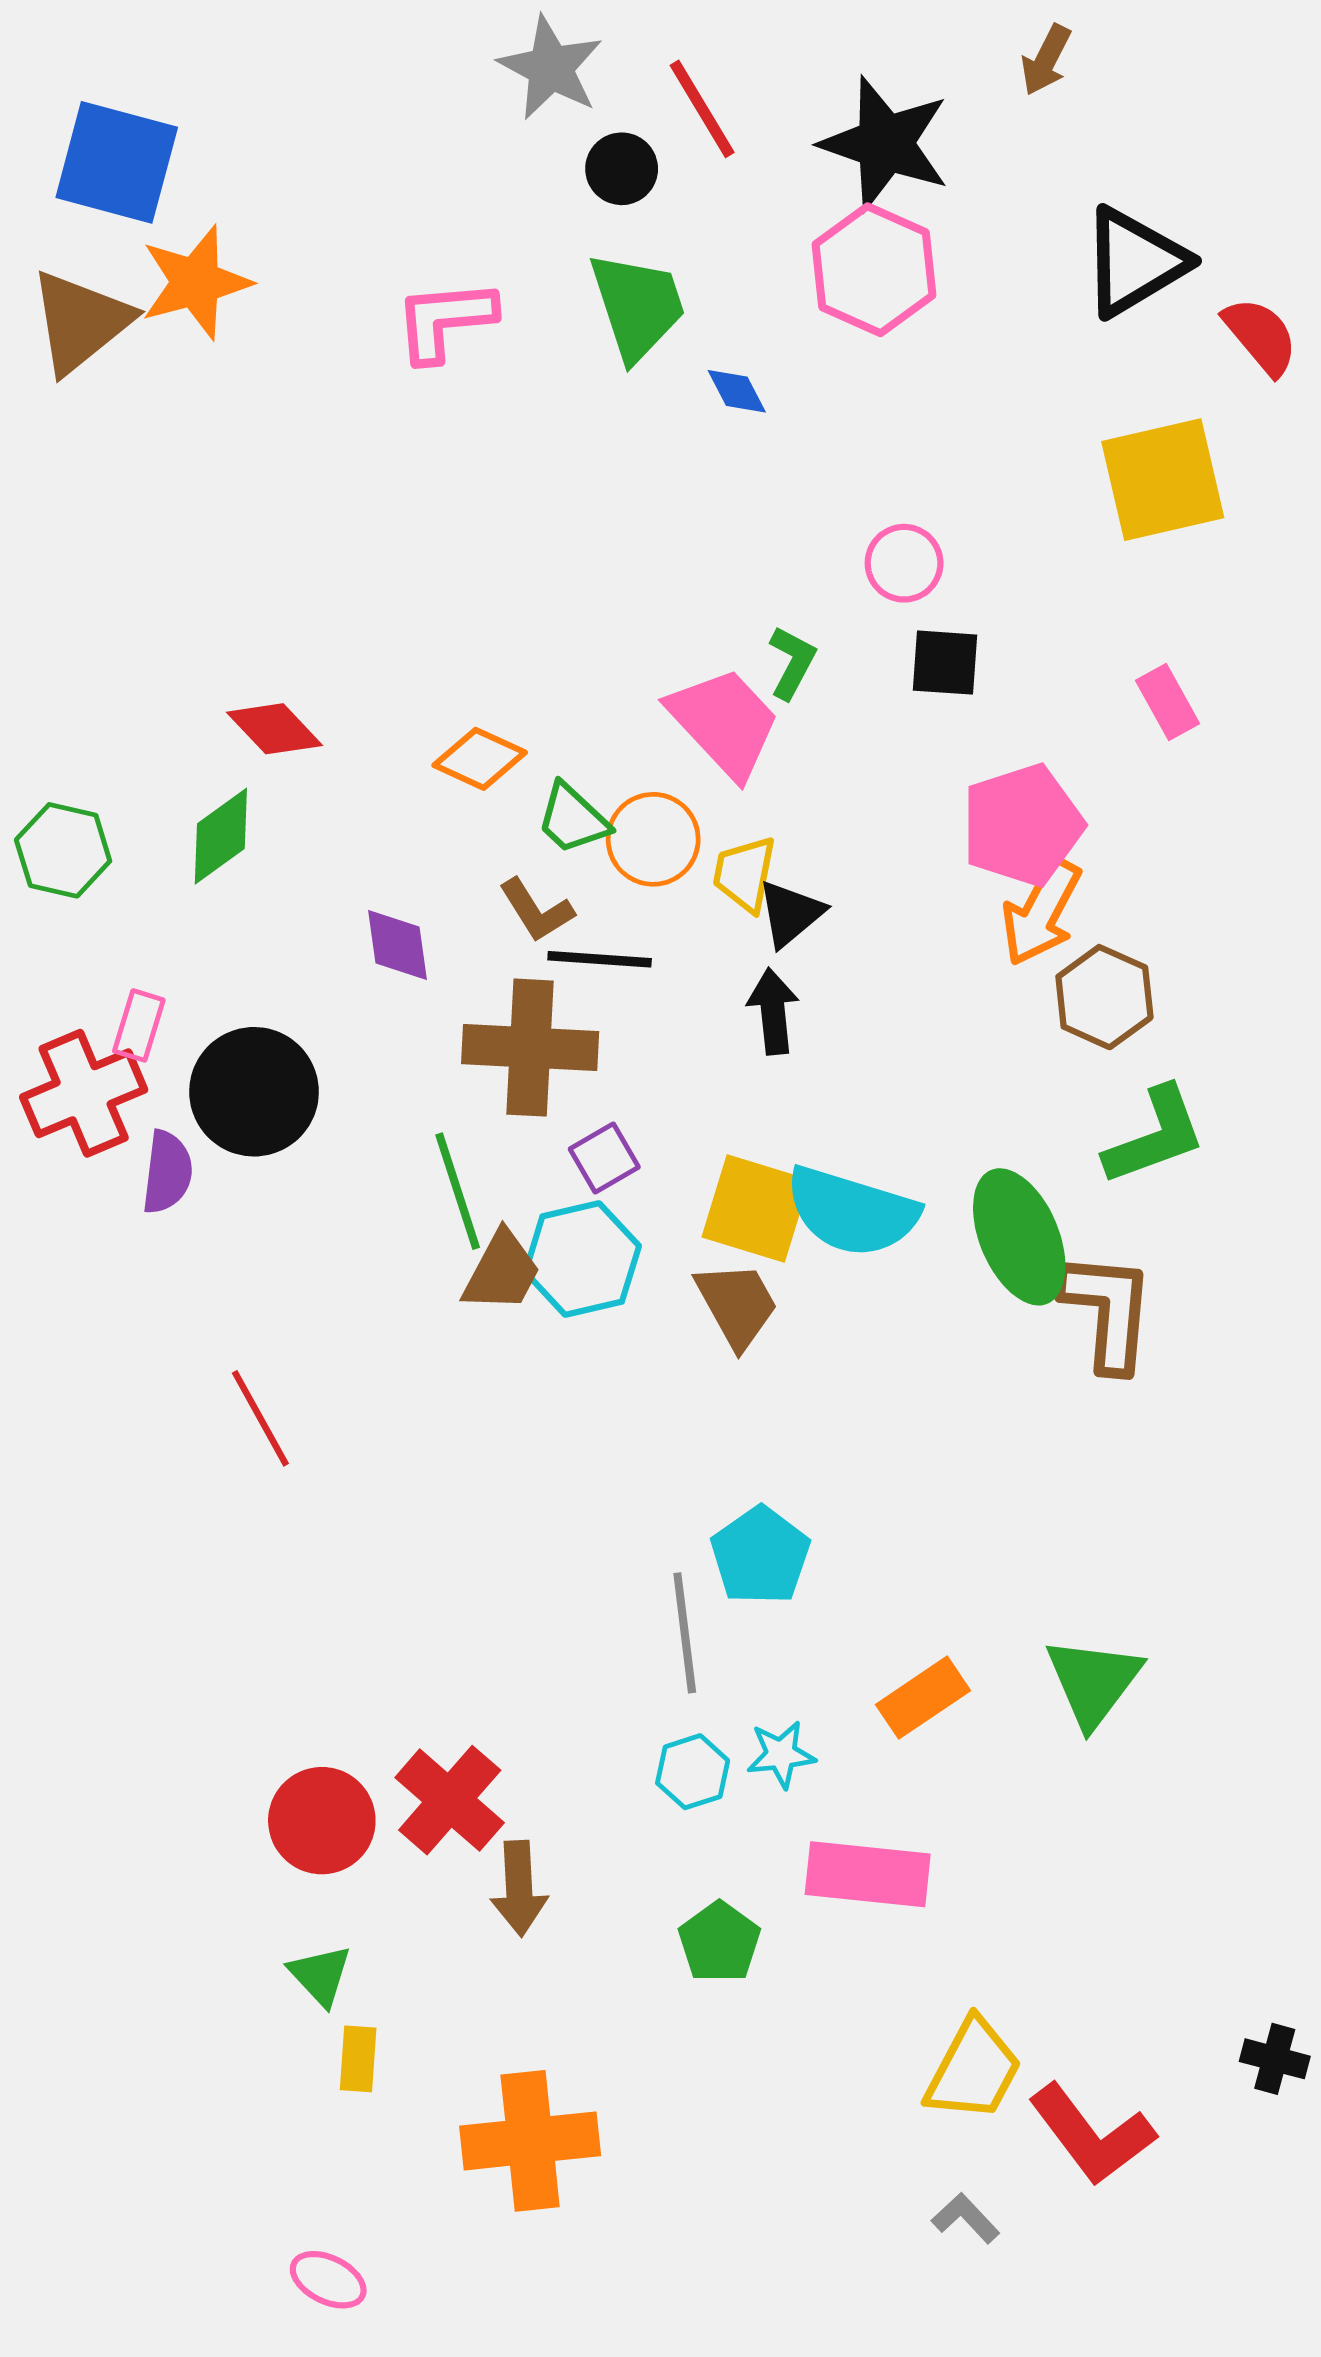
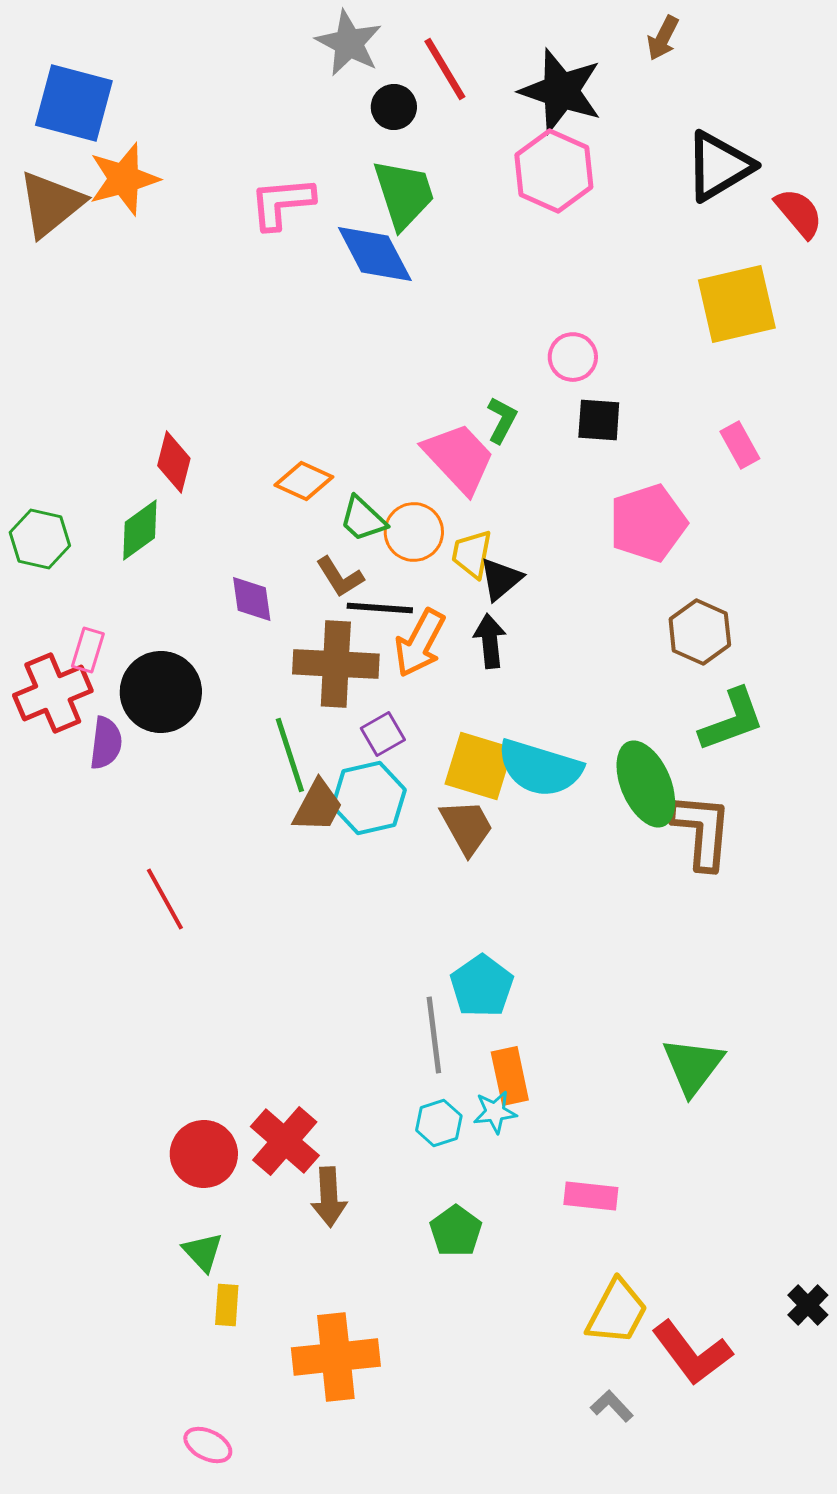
blue diamond: (737, 391) -> (375, 254), moved, size x2.0
red diamond: (275, 729) -> (174, 462), turned 58
orange arrow: (1041, 912) -> (420, 643), moved
orange rectangle: (923, 1698) -> (510, 1076), moved, turned -68
pink rectangle: (868, 1874) -> (591, 1196), moved, size x0.7
black cross: (1275, 2059) -> (808, 1305), turned 30

